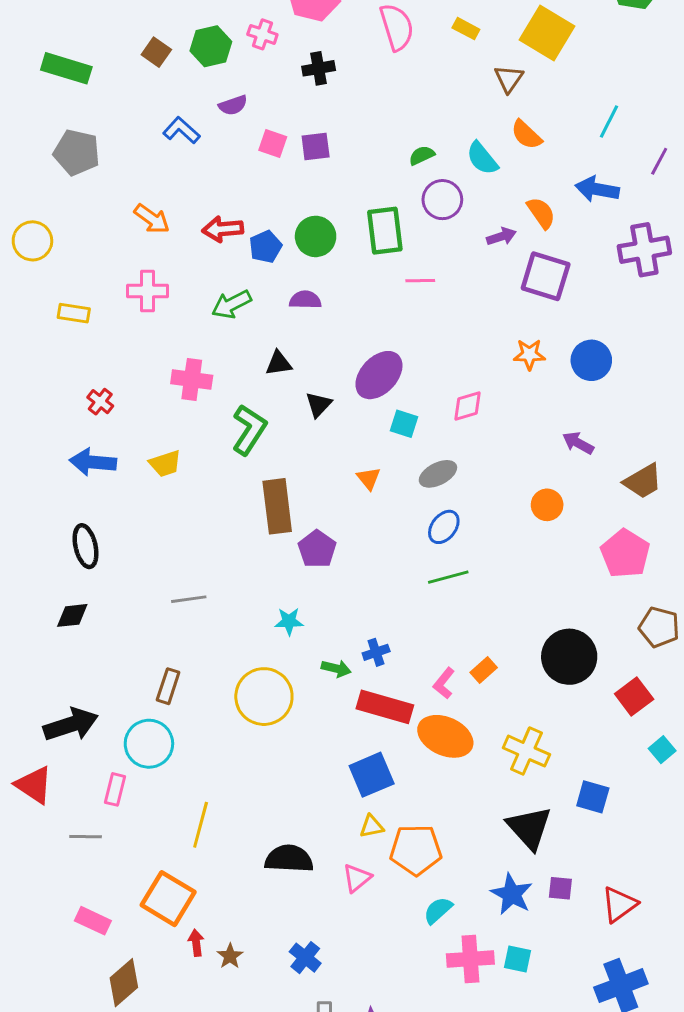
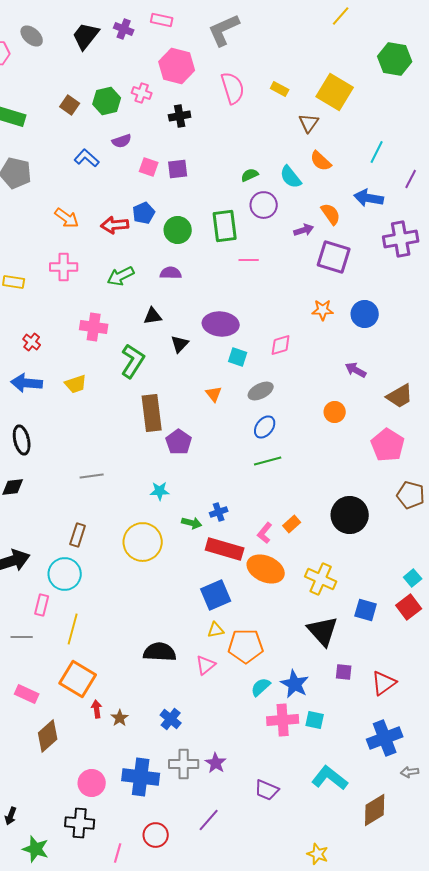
blue pentagon: (265, 247) -> (144, 213), moved
purple ellipse: (379, 375) -> (221, 324), turned 52
red square: (634, 697) -> (409, 607), moved
yellow line: (201, 825) -> (73, 629), moved
blue star: (512, 894) -> (295, 684), moved

